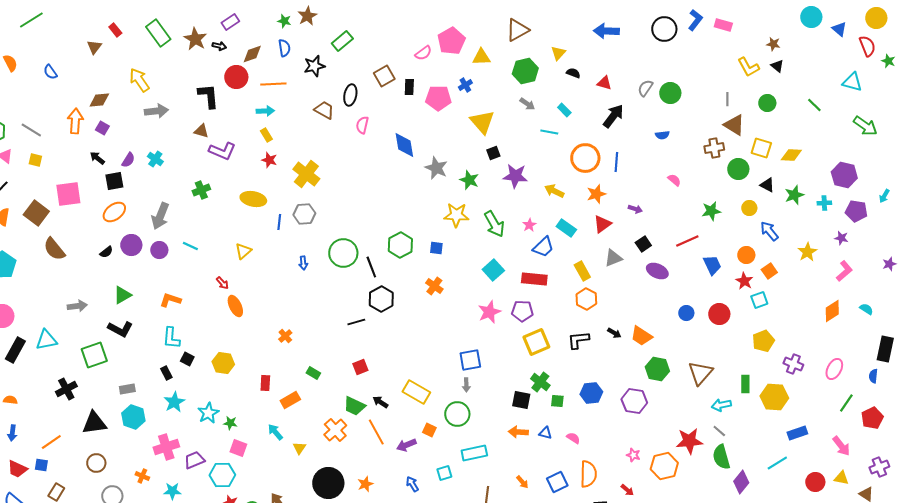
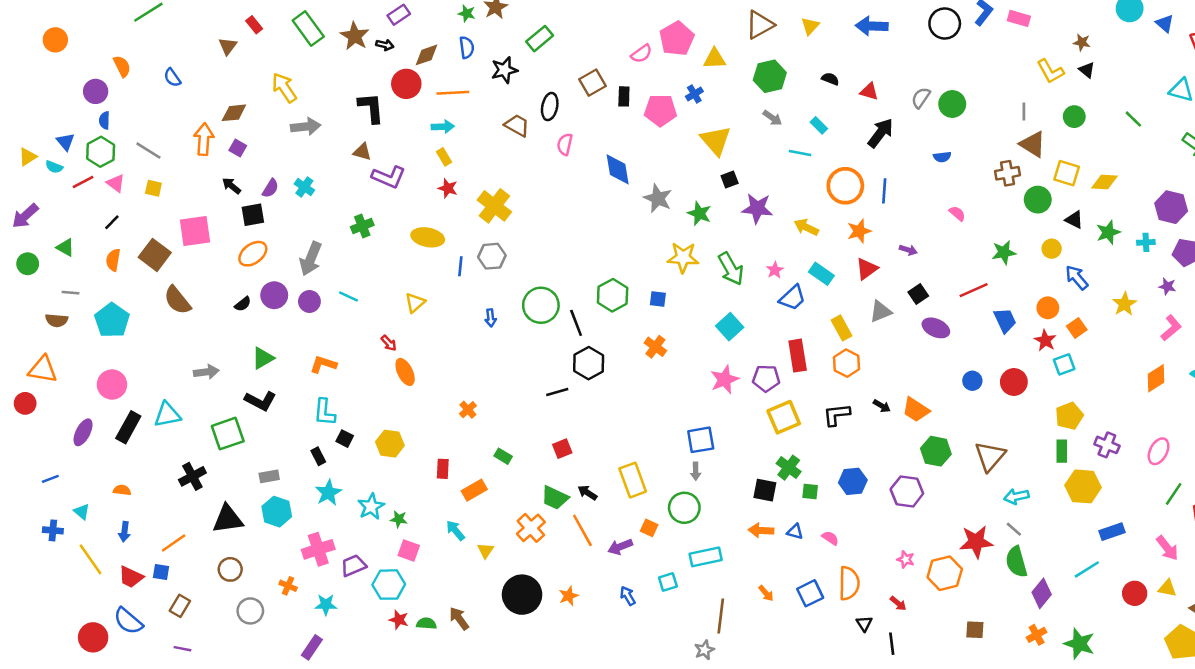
yellow triangle: (558, 53) -> (810, 26), moved
red rectangle: (534, 279) -> (798, 356), moved, turned 75
green rectangle: (745, 384) -> (1062, 451), moved
yellow rectangle: (416, 392) -> (633, 480), turned 40

